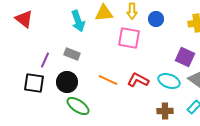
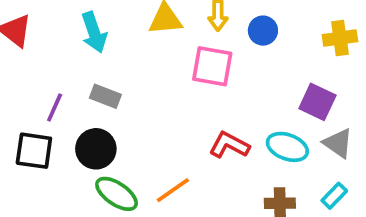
cyan arrow: (78, 21) -> (94, 32), moved
orange line: (108, 80) -> (173, 190), moved, turned -60

